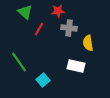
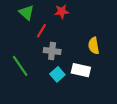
gray cross: (69, 28) -> (52, 51), moved
cyan square: (43, 80) -> (57, 74), moved

